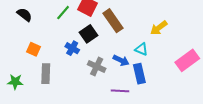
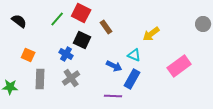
brown rectangle: (113, 21) -> (106, 27), size x0.6
black square: (89, 34) -> (82, 40), turned -30
gray cross: (97, 66) -> (71, 78), moved, turned 30
blue rectangle: (139, 74) -> (132, 79), turned 42

